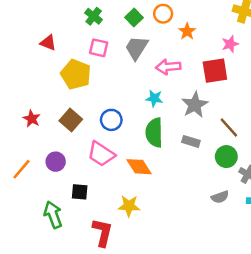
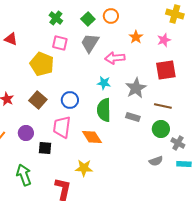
orange star: (187, 31) -> (136, 37), moved
red triangle: (48, 43) -> (11, 39), moved
red square: (215, 71) -> (166, 70), moved
brown line: (229, 127) -> (163, 106), turned -36
pink trapezoid: (101, 154) -> (62, 127), turned 65
black square: (80, 192) -> (45, 148), moved

